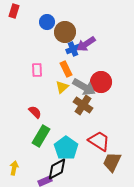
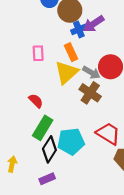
yellow triangle: (62, 87) -> (66, 72), size x1.6
gray arrow: (84, 87) -> (91, 72), size x0.7
cyan pentagon: (66, 148) -> (71, 141), turned 30
black diamond: (57, 169) -> (49, 149), moved, turned -30

